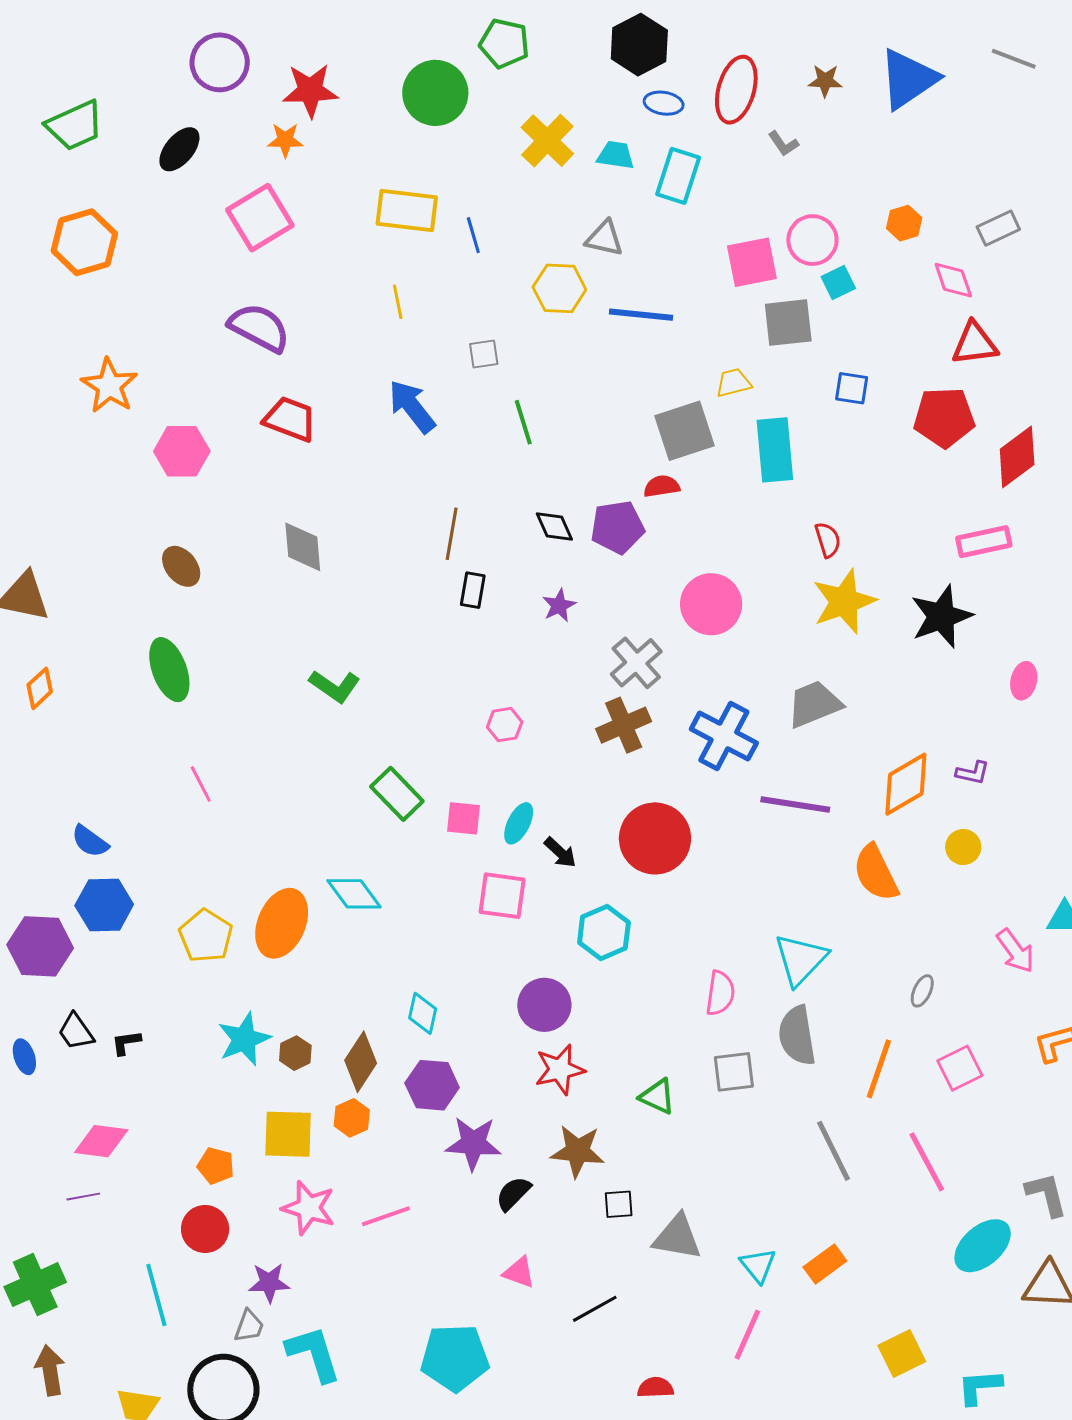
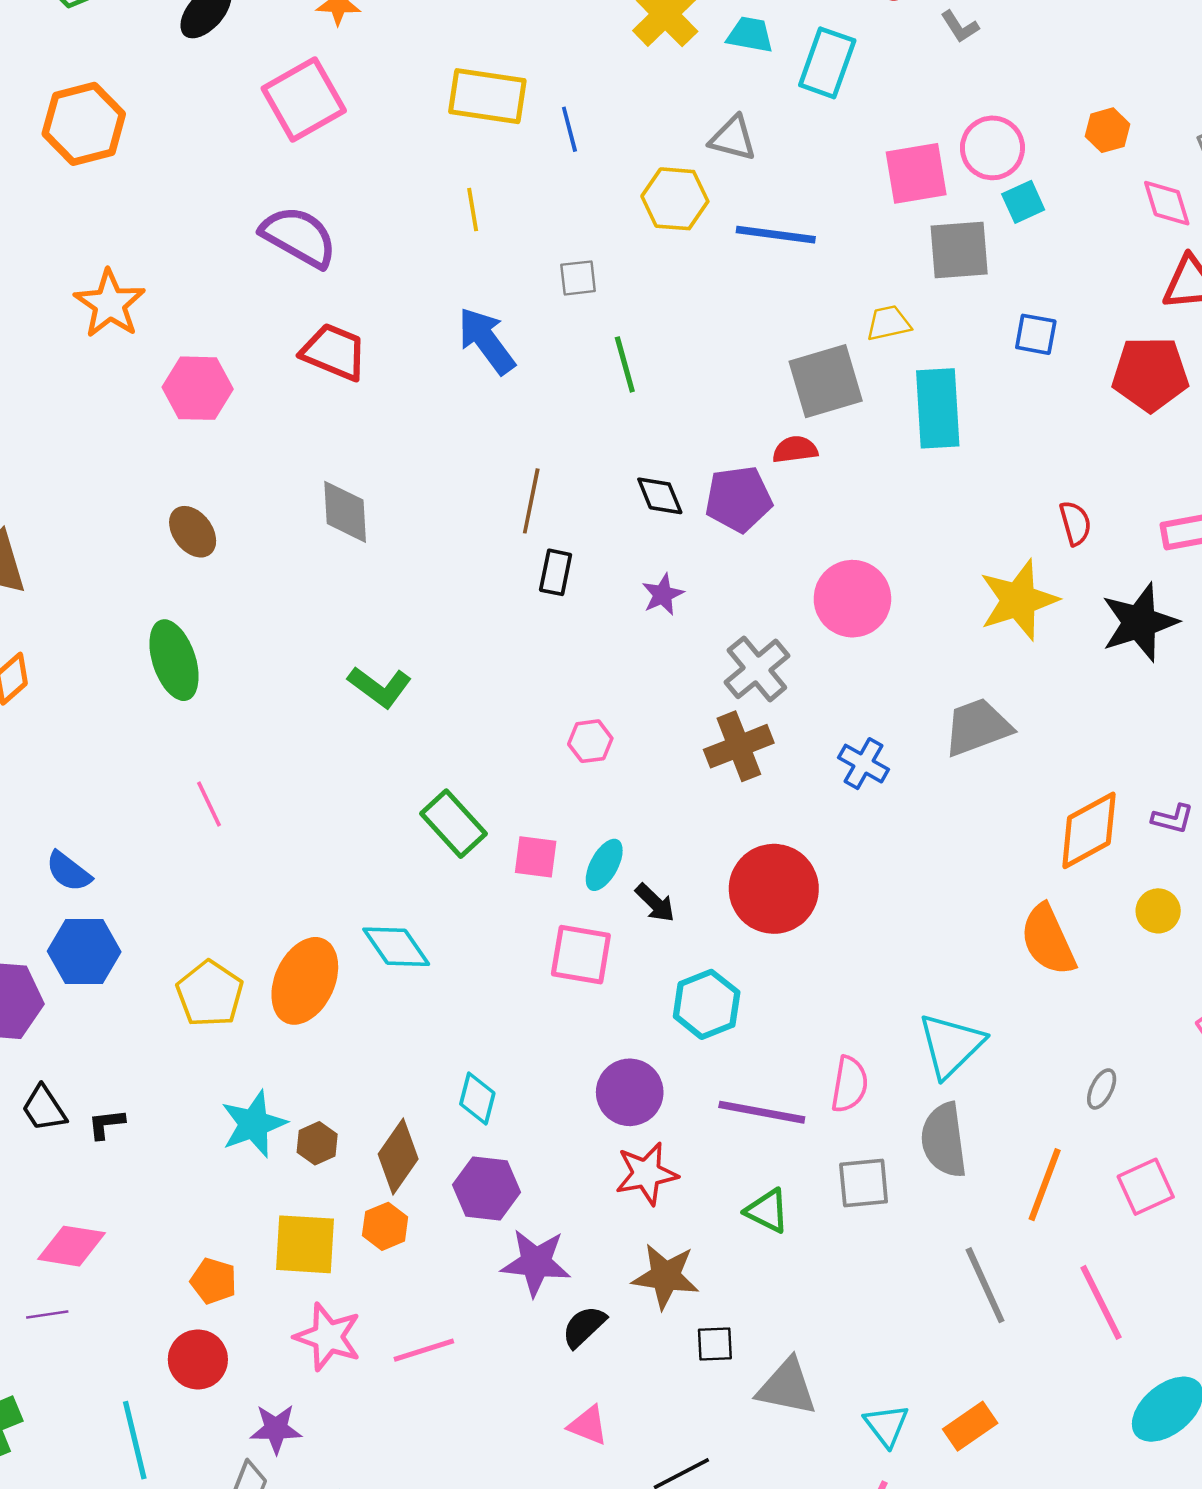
red semicircle: (828, 540) -> (1075, 523), moved
blue cross: (724, 736) -> (864, 764), size x0.6
purple line: (795, 805) -> (762, 1112), moved

